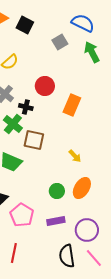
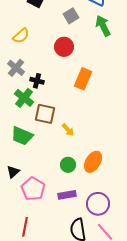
red circle: (45, 86) -> (64, 47), moved
yellow arrow: (75, 156) -> (68, 130), moved

